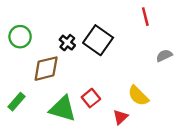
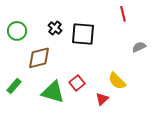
black square: (98, 40) -> (83, 34), turned -30
black cross: (67, 43) -> (55, 28), moved

